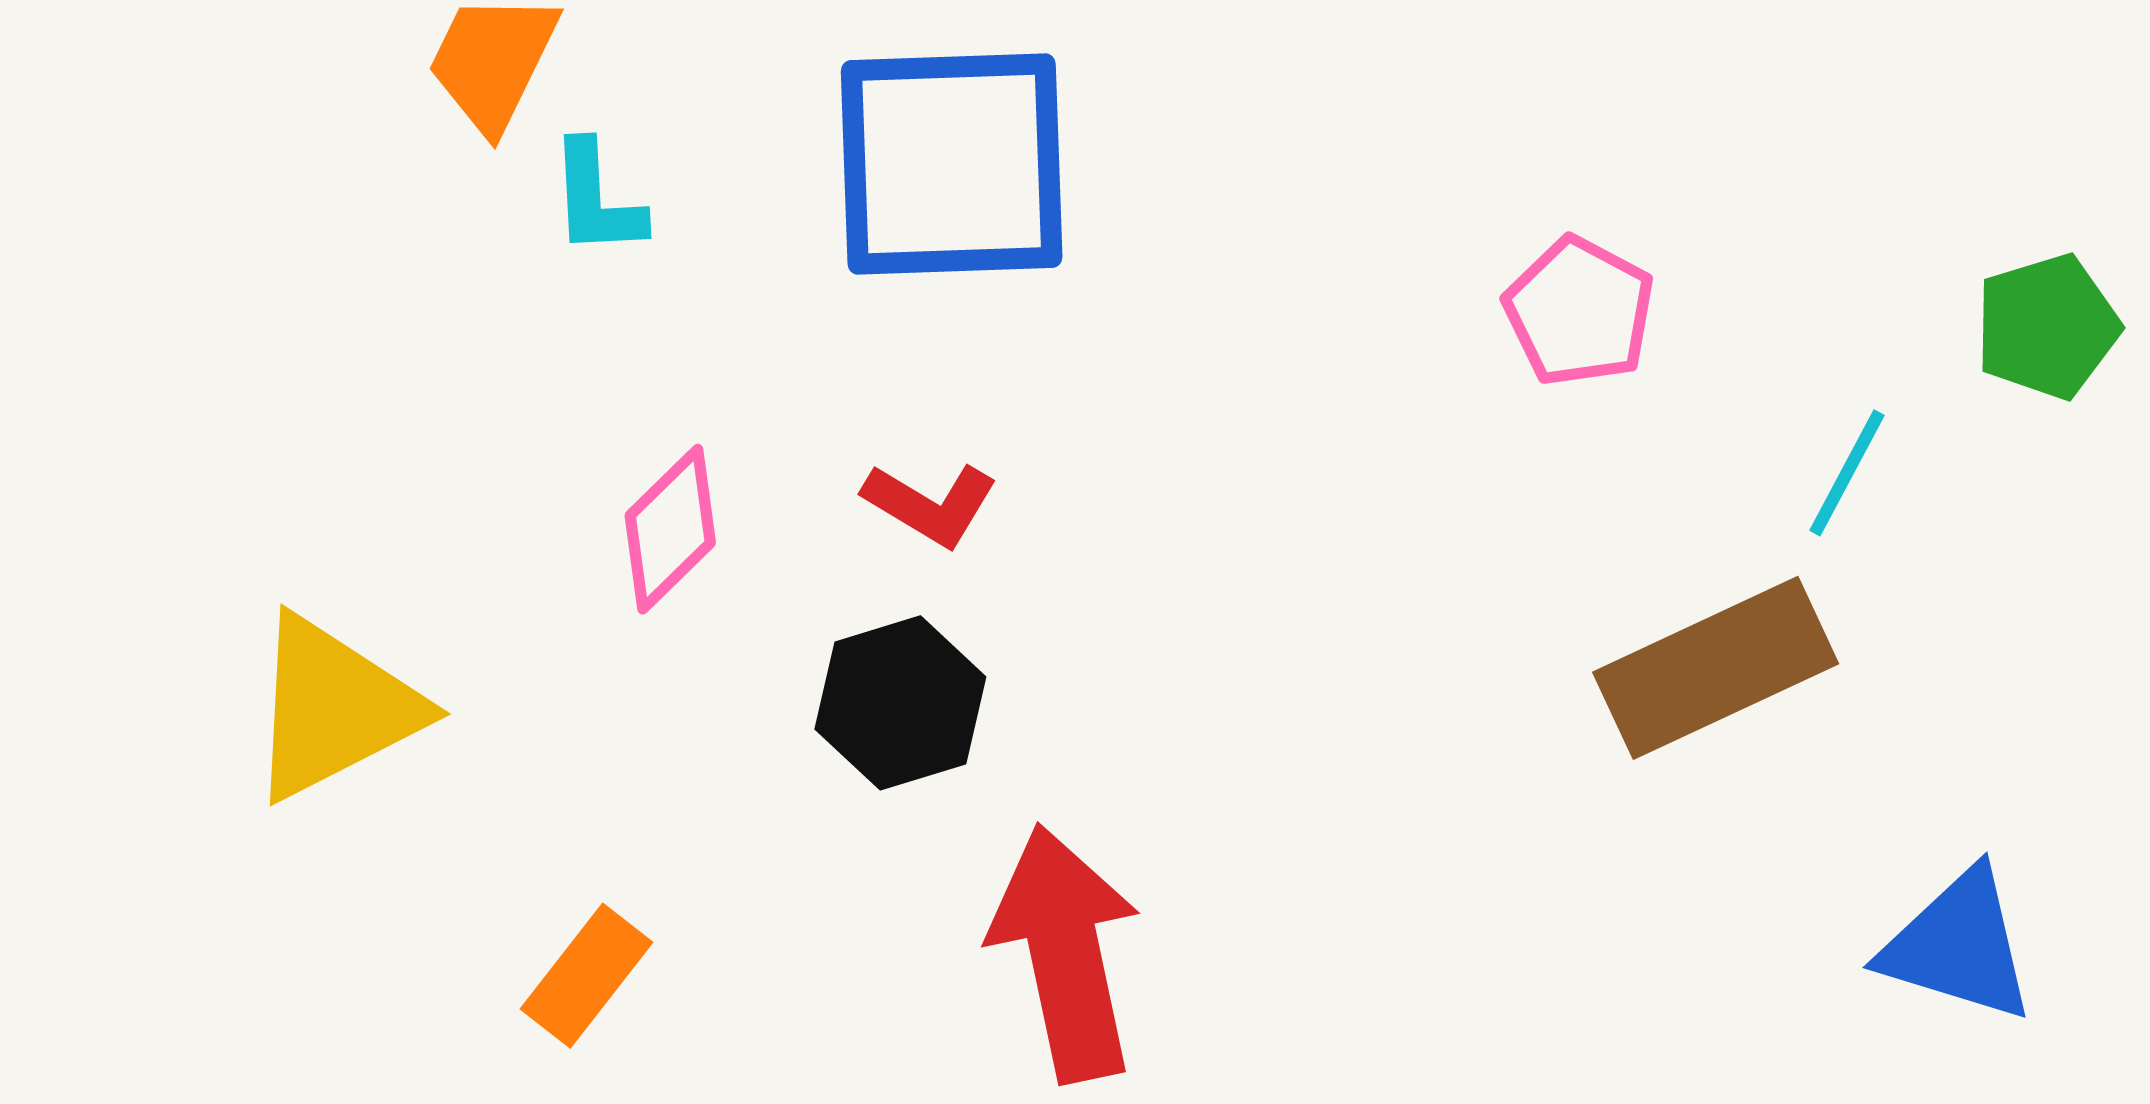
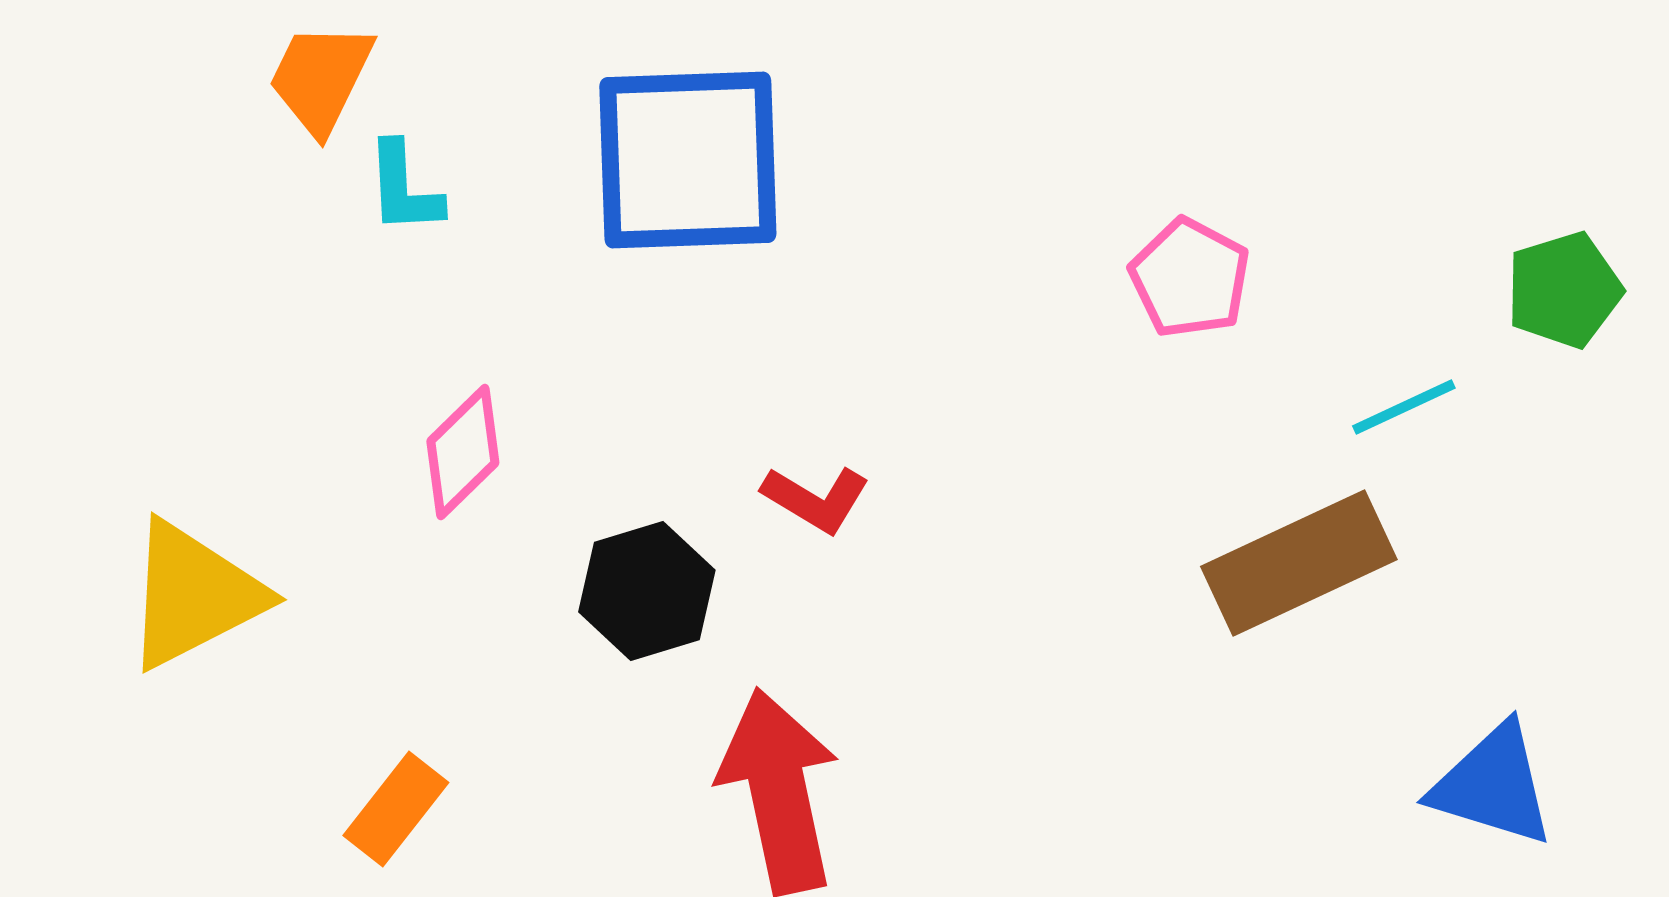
cyan line: (1847, 473) -> (1404, 407), turned 37
red L-shape: (930, 504) -> (816, 499), moved

